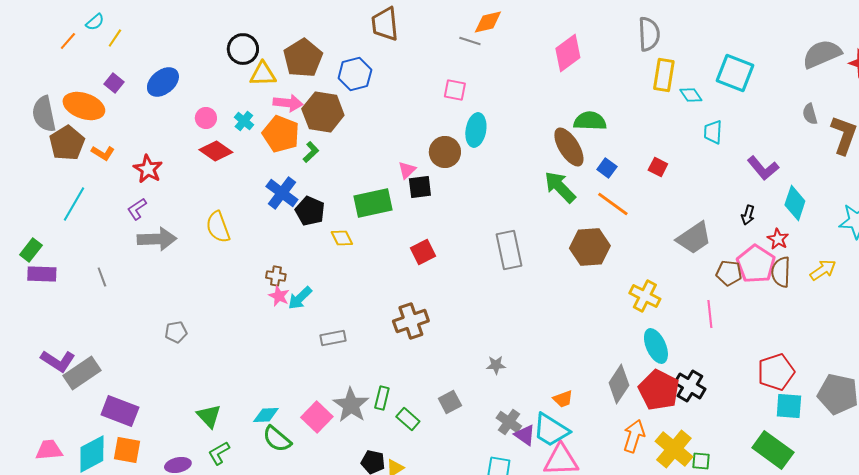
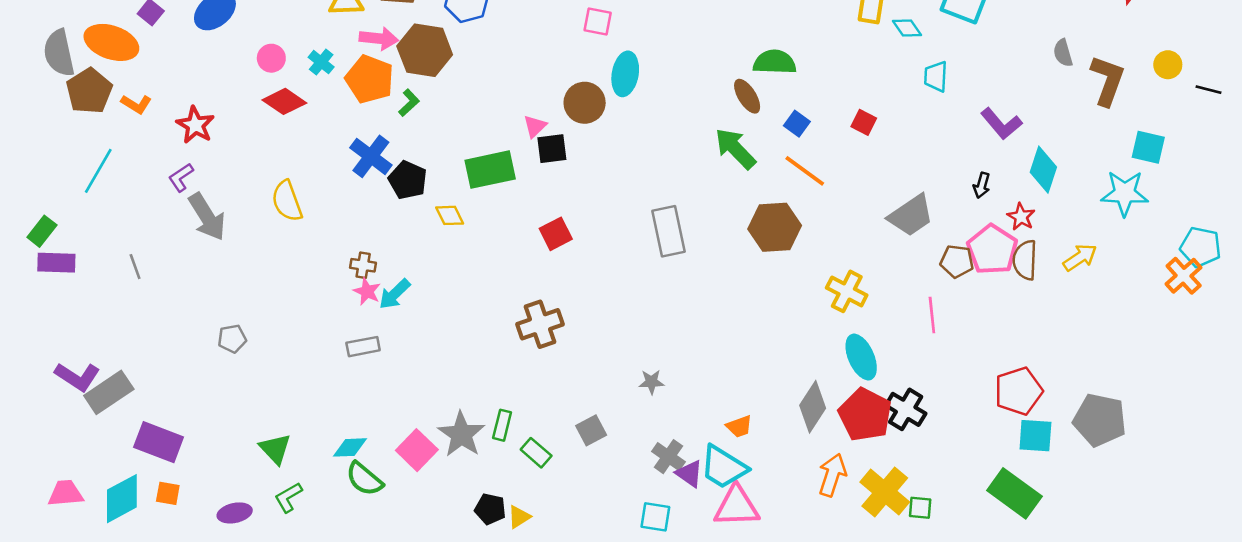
brown ellipse: (569, 147) -> (747, 96), size x0.7
gray arrow: (157, 239) -> (207, 217), turned 60
gray rectangle: (333, 338) -> (363, 347), moved
orange square: (127, 450) -> (168, 493), size x0.7

